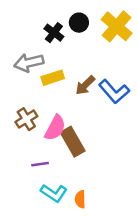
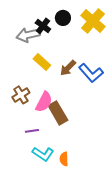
gray arrow: (29, 63) -> (28, 35), moved
yellow rectangle: (53, 78) -> (42, 62), turned 60

